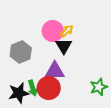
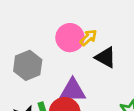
black triangle: (64, 46) -> (106, 57), moved, turned -30

